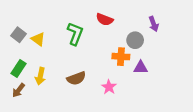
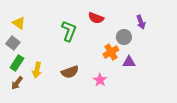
gray square: (19, 35) -> (13, 43), moved
yellow triangle: (38, 39) -> (19, 23), moved
orange cross: (121, 57) -> (111, 52), turned -35

